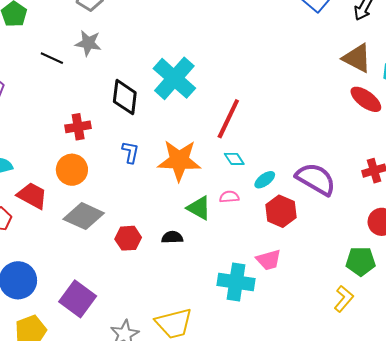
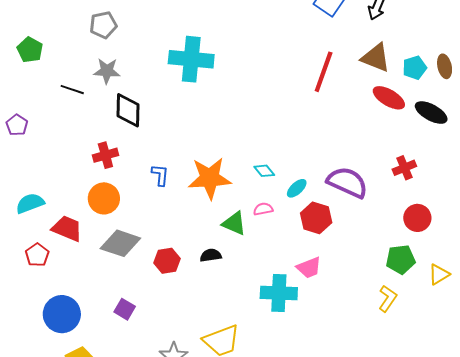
cyan cross: (174, 78) -> (191, 59), moved, turned -30
black diamond: (125, 97) -> (128, 110), moved
red line: (228, 119) -> (324, 72), moved
purple square: (78, 299) -> (125, 309), moved, size x0.6

